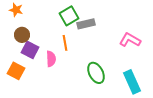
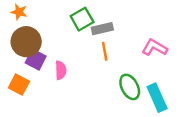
brown circle: (22, 35) -> (26, 42), size x1.6
orange line: (65, 43) -> (105, 51), moved
green ellipse: (96, 73) -> (130, 87), moved

